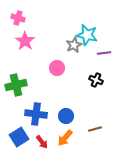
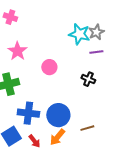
pink star: (25, 41) -> (17, 51), moved
gray star: (74, 45) -> (96, 32), moved
blue circle: (66, 116) -> (58, 115), size x1.5

